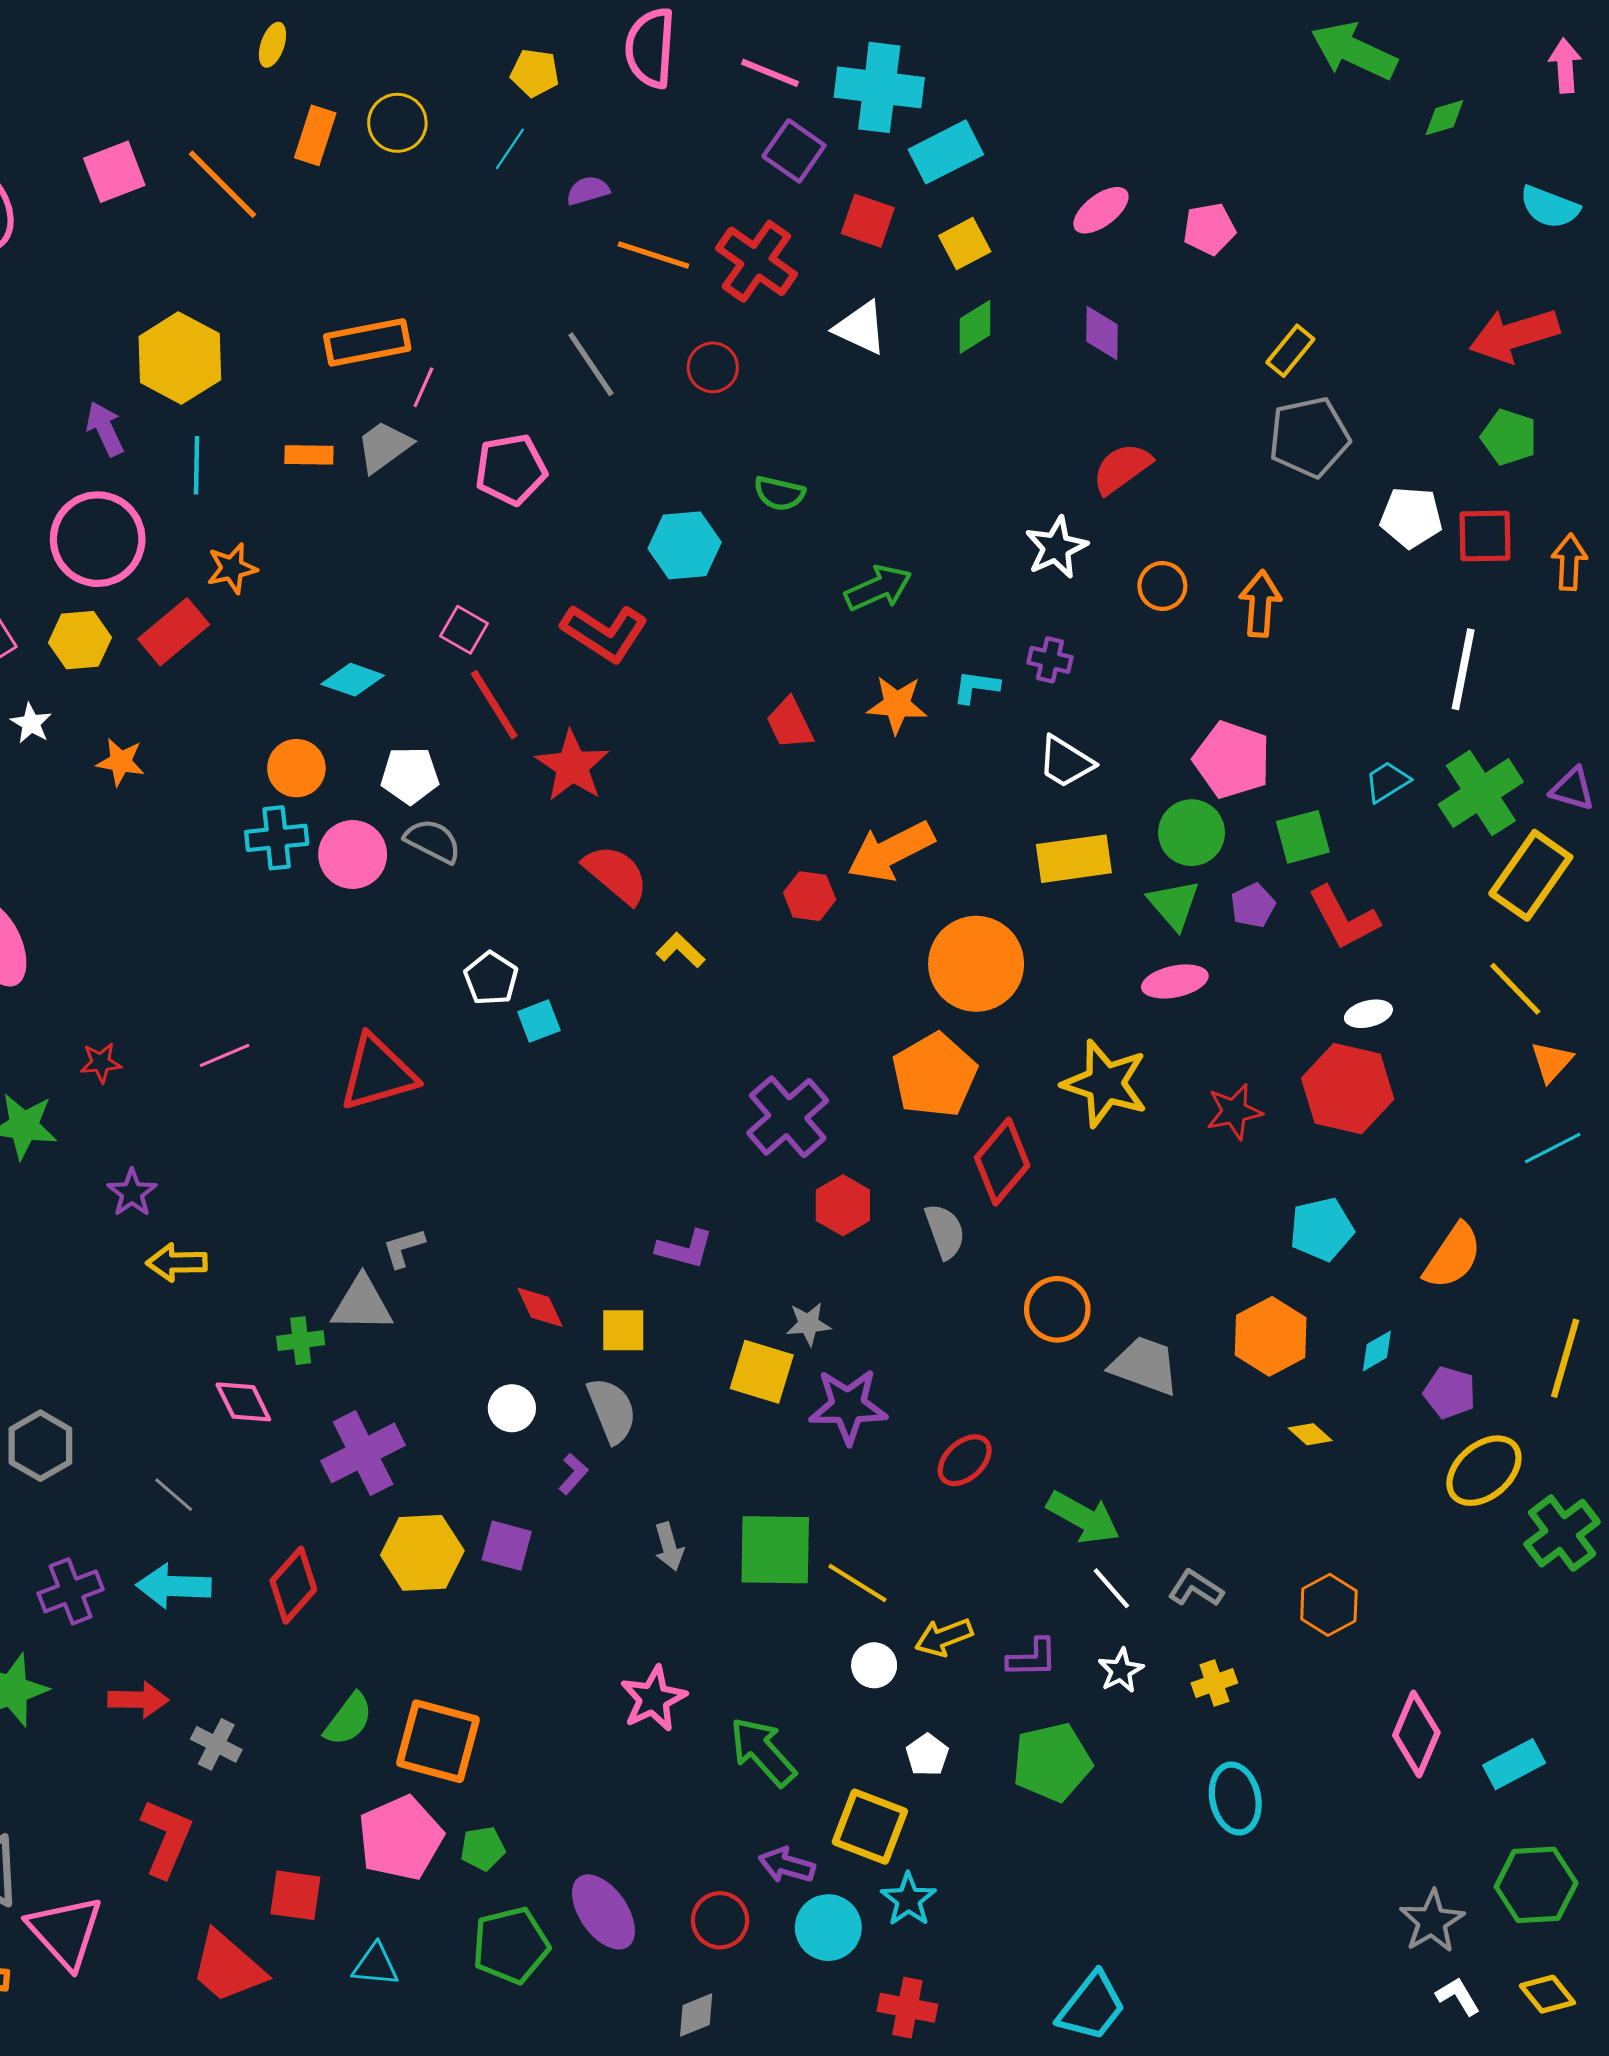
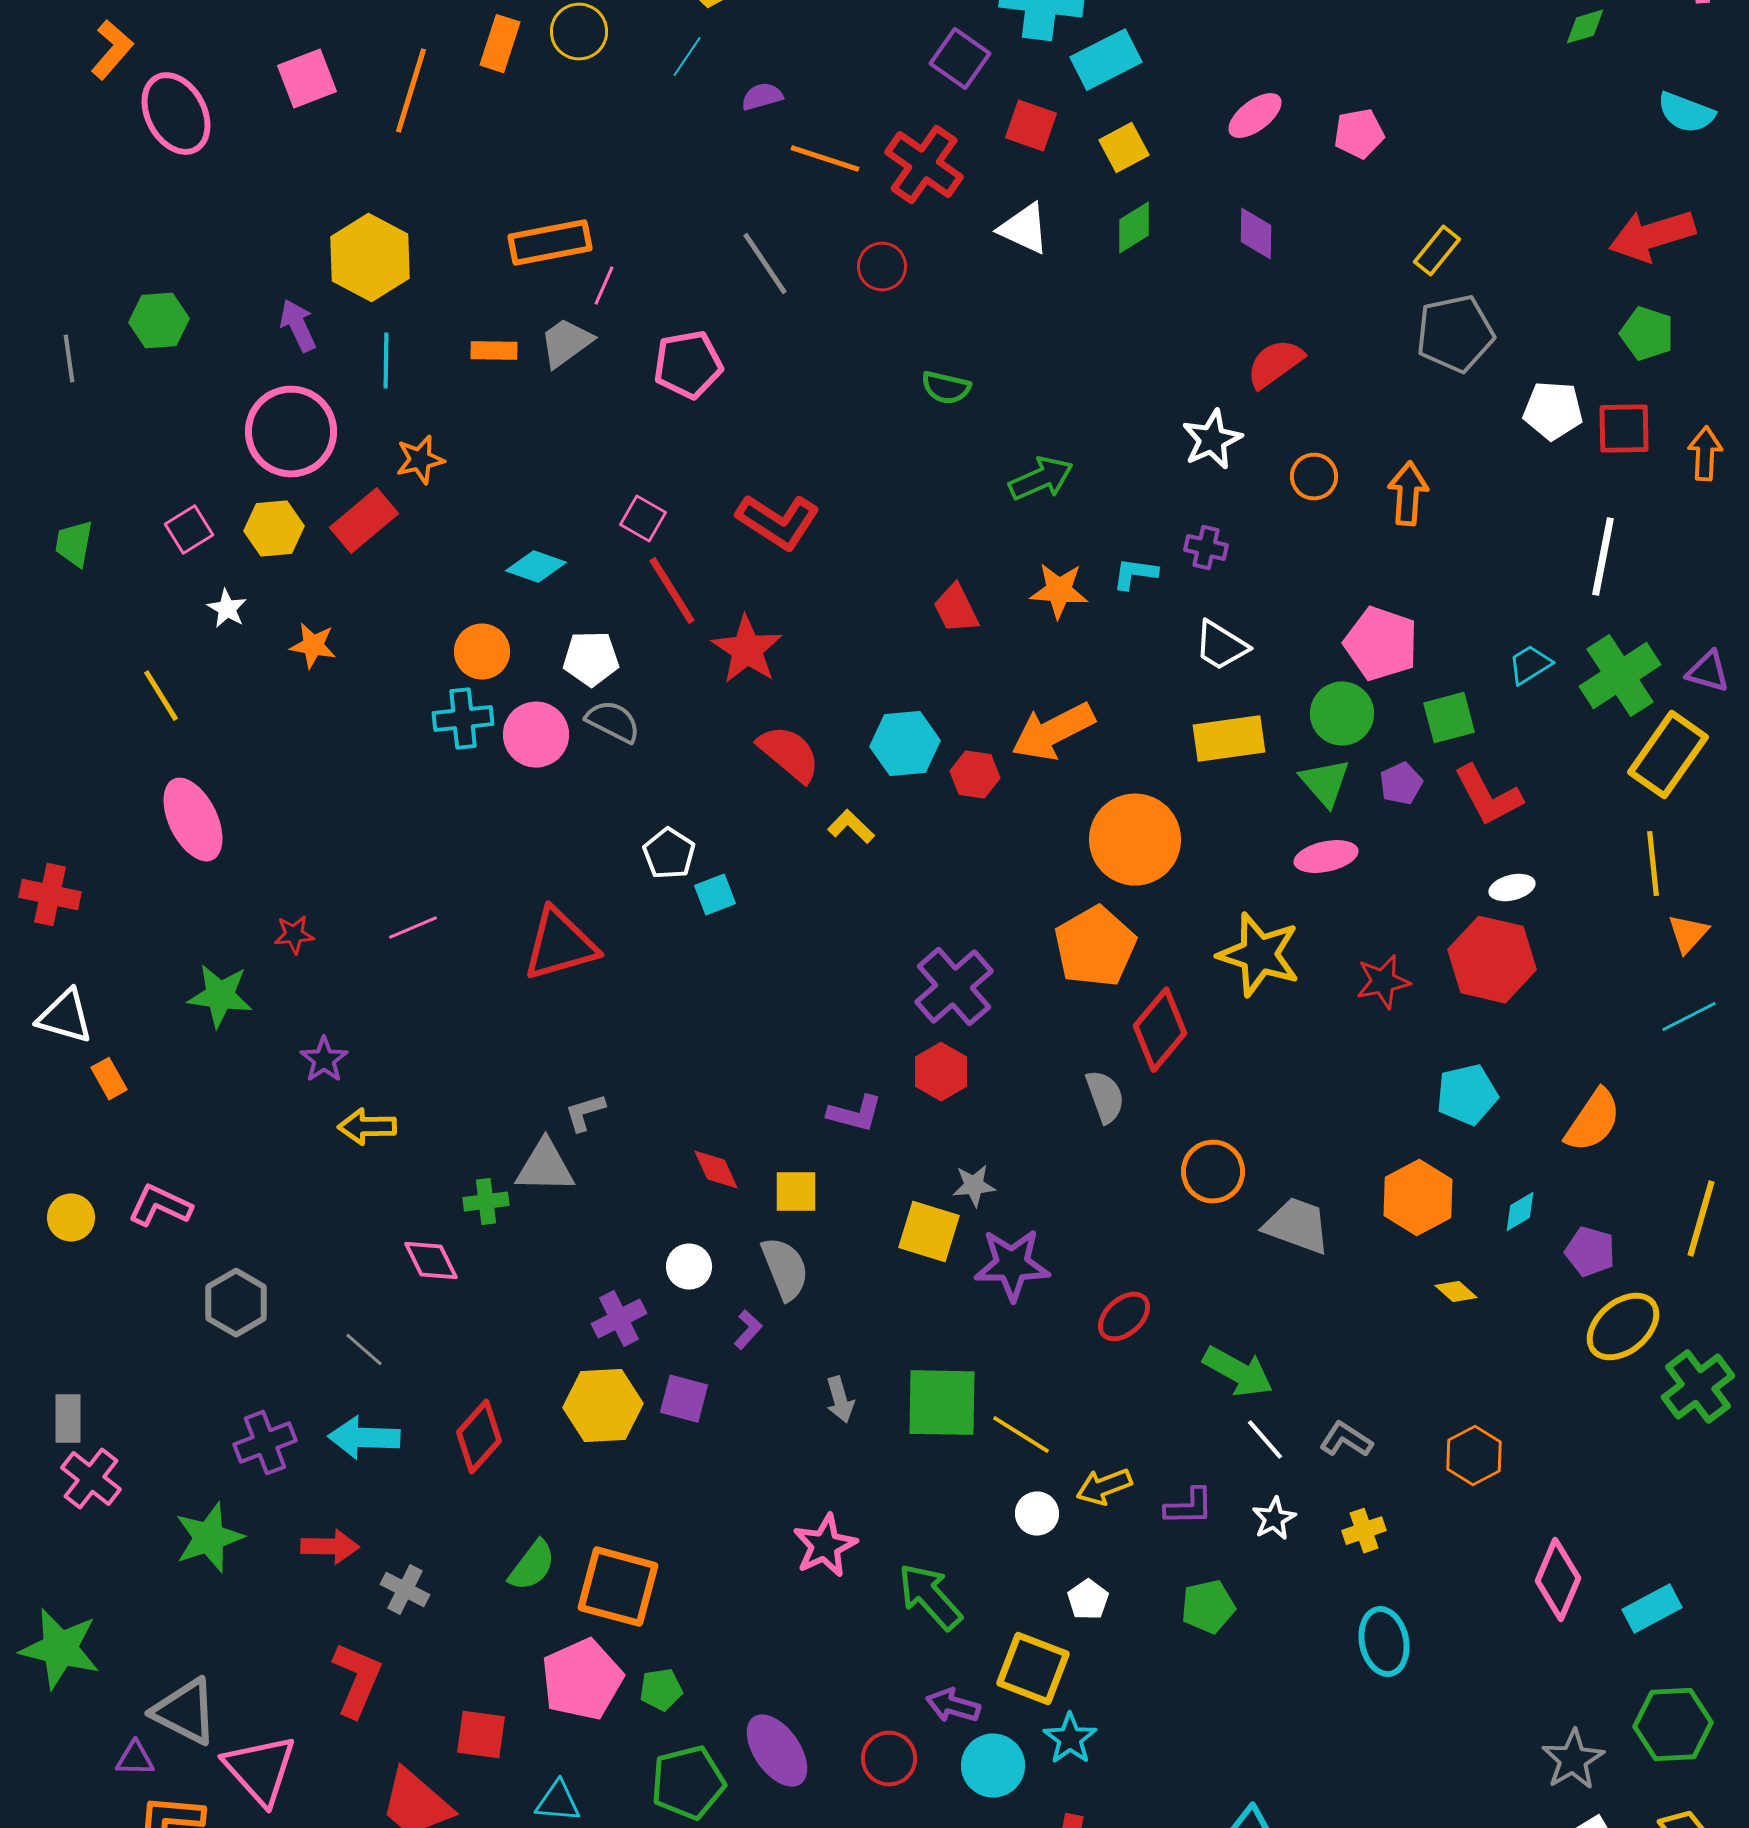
orange line: (223, 184) -> (411, 91), turned 62
cyan hexagon: (685, 545) -> (905, 744), moved
yellow line: (1515, 989) -> (1653, 864), turned 38
red hexagon: (843, 1205) -> (941, 1072), moved
purple cross: (363, 1453) -> (619, 1319), moved, size x0.7
green pentagon: (1052, 1762) -> (1208, 1607), size x0.7

